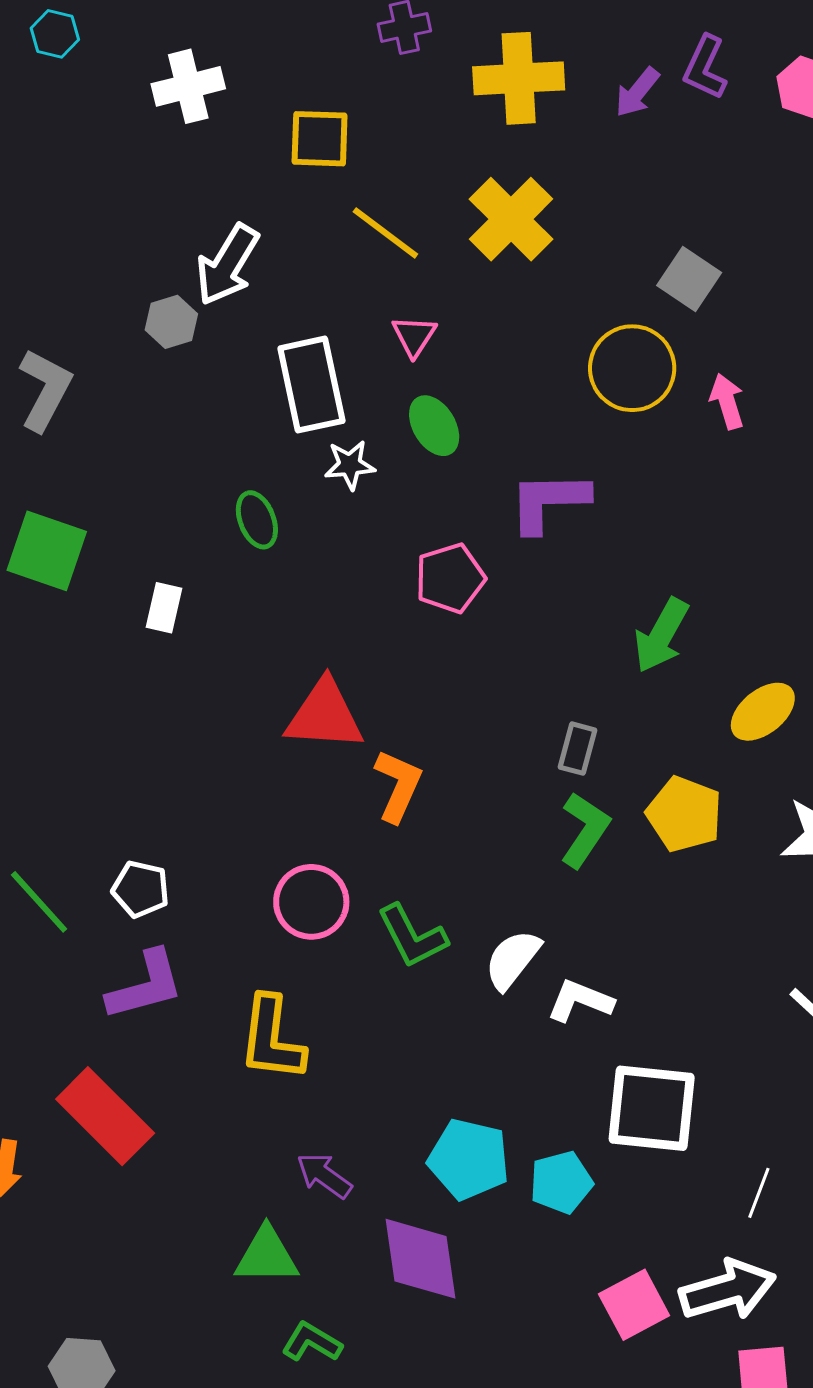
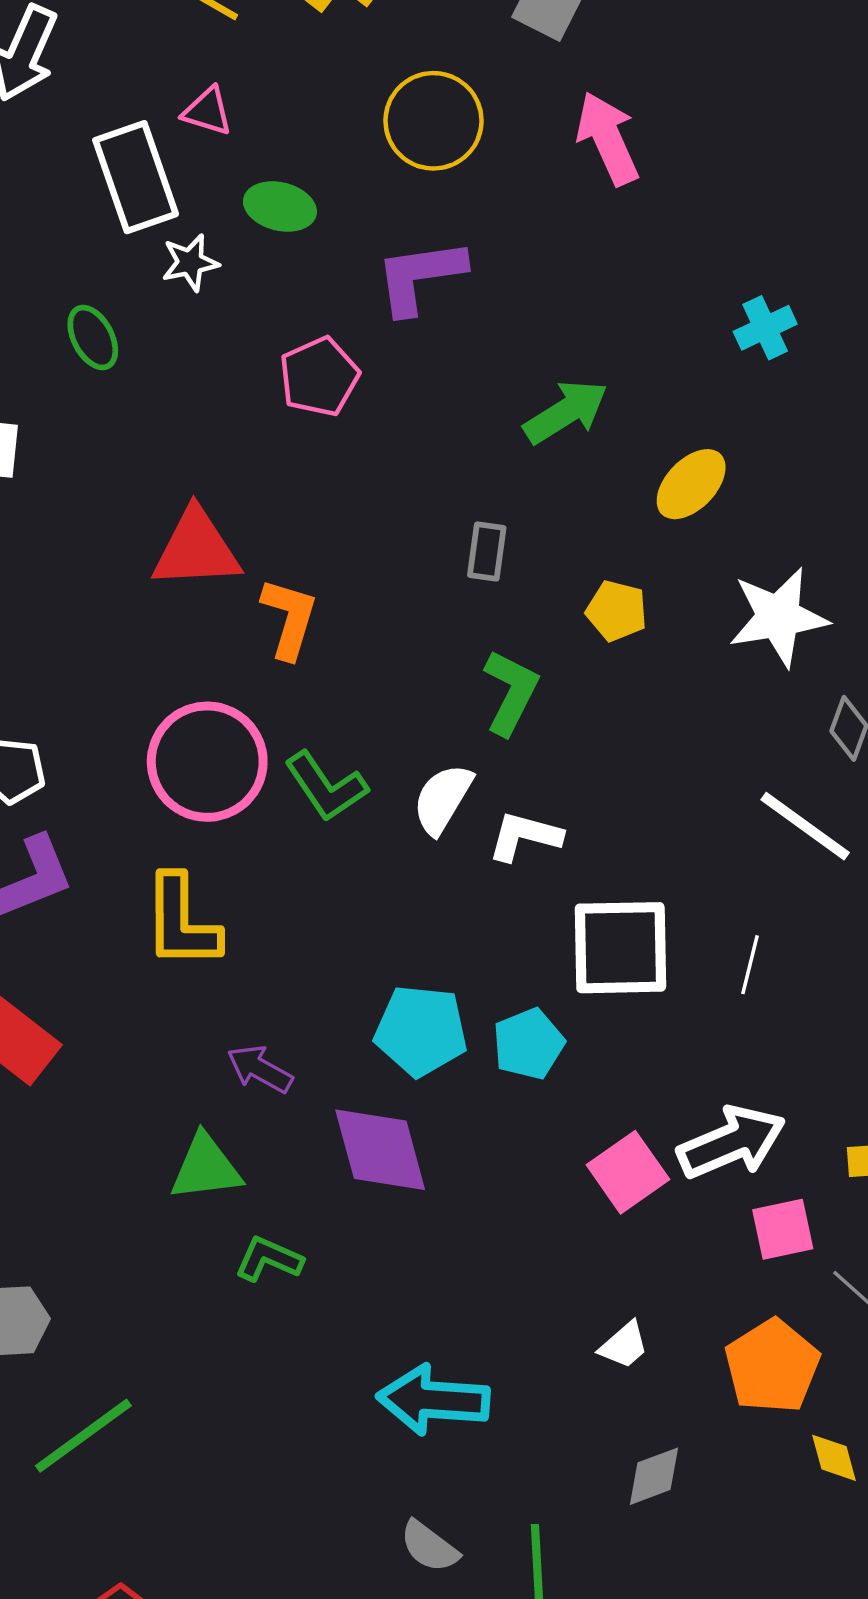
pink triangle: (414, 336) -> (207, 111), moved, turned -39
yellow circle: (632, 368) -> (433, 121), moved
pink arrow: (727, 401) -> (608, 138), size x1.5
green ellipse: (434, 426) -> (280, 207), turned -38
green arrow: (661, 635) -> (566, 412), turned -144
yellow pentagon: (684, 814) -> (617, 611), size x0.7
green L-shape: (585, 830) -> (511, 692), moved
pink circle: (311, 902) -> (207, 762), size x1.4
white line: (759, 1193) -> (750, 965), moved

